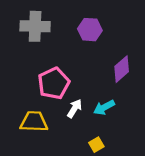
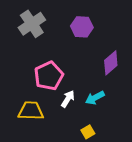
gray cross: (35, 26) -> (32, 24), turned -36

